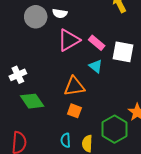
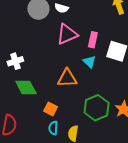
pink rectangle: (97, 43) -> (93, 40), turned 56
orange square: (74, 111) -> (51, 109), moved
green hexagon: (114, 129) -> (97, 108), moved

